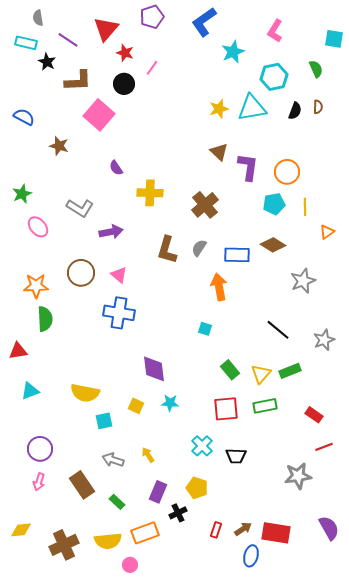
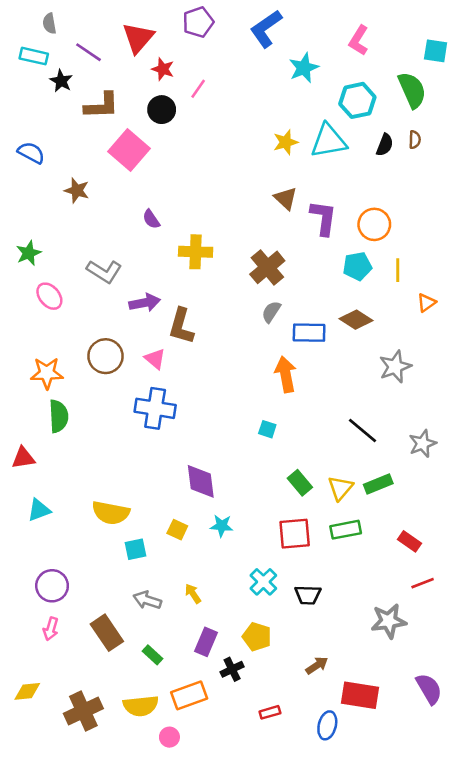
green semicircle: (316, 69) -> (412, 90), size x1.6
gray semicircle: (199, 248) -> (271, 312), moved
brown L-shape: (167, 250) -> (181, 326), moved
brown arrow: (243, 529) -> (317, 665), moved
red rectangle: (216, 530) -> (270, 712), moved, turned 56

